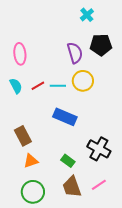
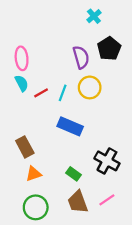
black pentagon: (101, 45) -> (109, 49), turned -30
cyan semicircle: (16, 86) -> (22, 83), moved
cyan line: (58, 86) -> (63, 93), turned -70

